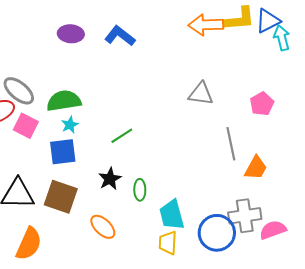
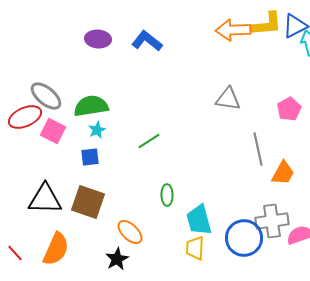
blue square: (63, 152) -> (90, 157), size x0.7
black star: (110, 179) -> (117, 259), moved

